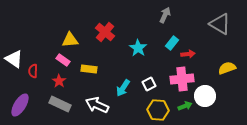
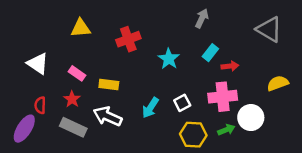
red cross: (105, 32) -> (128, 39), turned 30
yellow triangle: (70, 40) -> (81, 28), moved
white triangle: (14, 59) -> (38, 64), moved
red semicircle: (33, 71) -> (40, 105), moved
white arrow: (97, 105) -> (108, 116), moved

